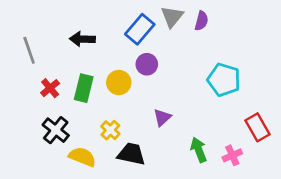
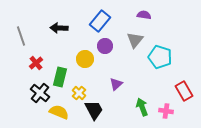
gray triangle: (172, 17) -> (135, 40), moved
purple semicircle: (201, 21) -> (144, 15), turned -96
green rectangle: (84, 88) -> (60, 77), moved
black trapezoid: (131, 154) -> (94, 110), turned 50
pink cross: (232, 155) -> (166, 111), turned 32

